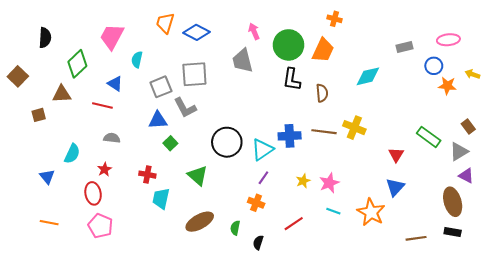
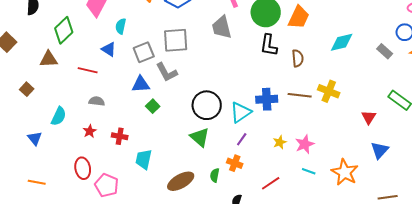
gray rectangle: (405, 47) -> (385, 51), moved, turned 56
blue triangle: (115, 84) -> (109, 49), moved
brown square: (39, 115) -> (27, 89), moved, turned -32
red cross: (147, 175) -> (120, 136), moved
green triangle: (198, 176) -> (200, 137), moved
blue triangle: (395, 187) -> (380, 150), moved
red ellipse: (93, 193) -> (83, 168), moved
pink pentagon: (100, 226) -> (107, 185), moved
green semicircle: (235, 228) -> (215, 175), moved

